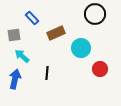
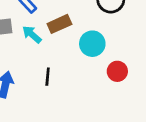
cyan arrow: (22, 56) -> (32, 34), moved

